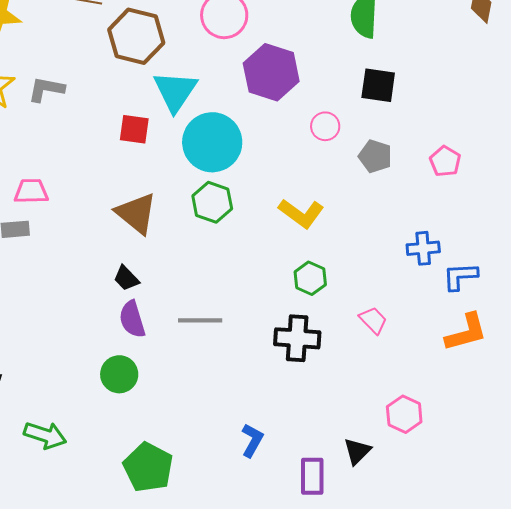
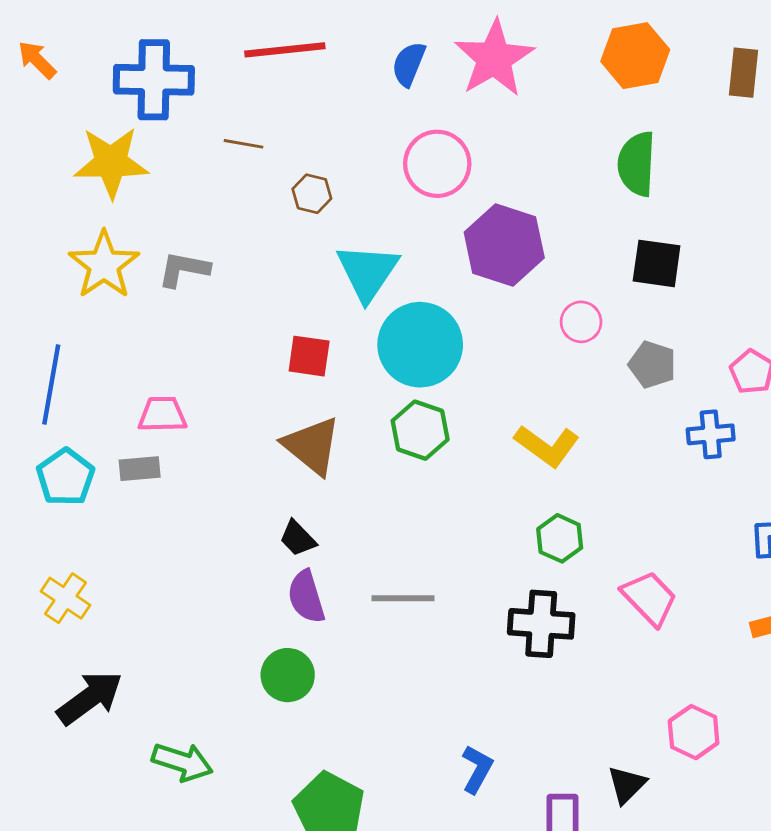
brown hexagon: (136, 36) -> (312, 194), size x0.5
red square: (134, 129) -> (309, 356), moved
blue cross: (423, 248) -> (711, 434), moved
pink trapezoid: (373, 320) -> (649, 598), size x1.4

